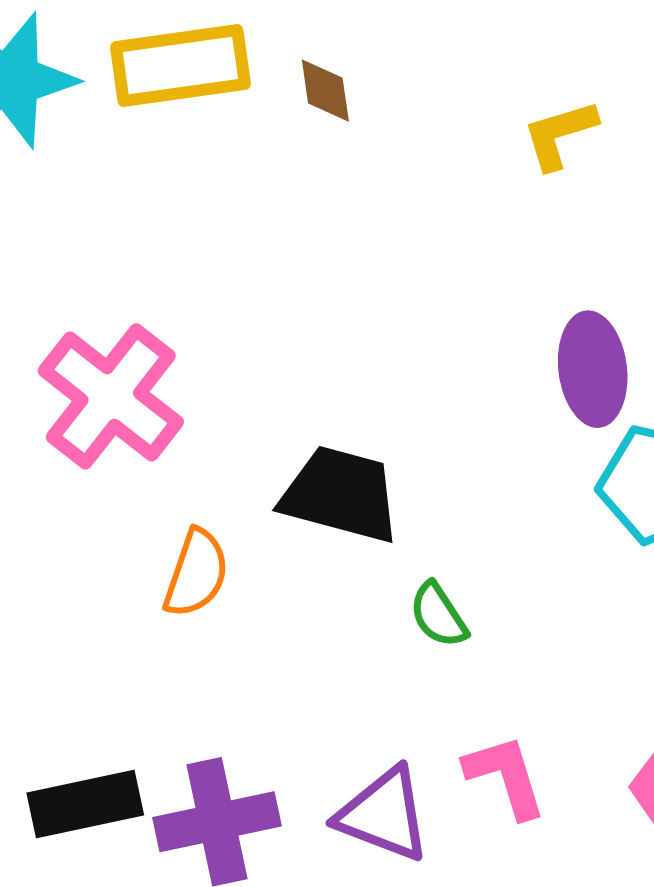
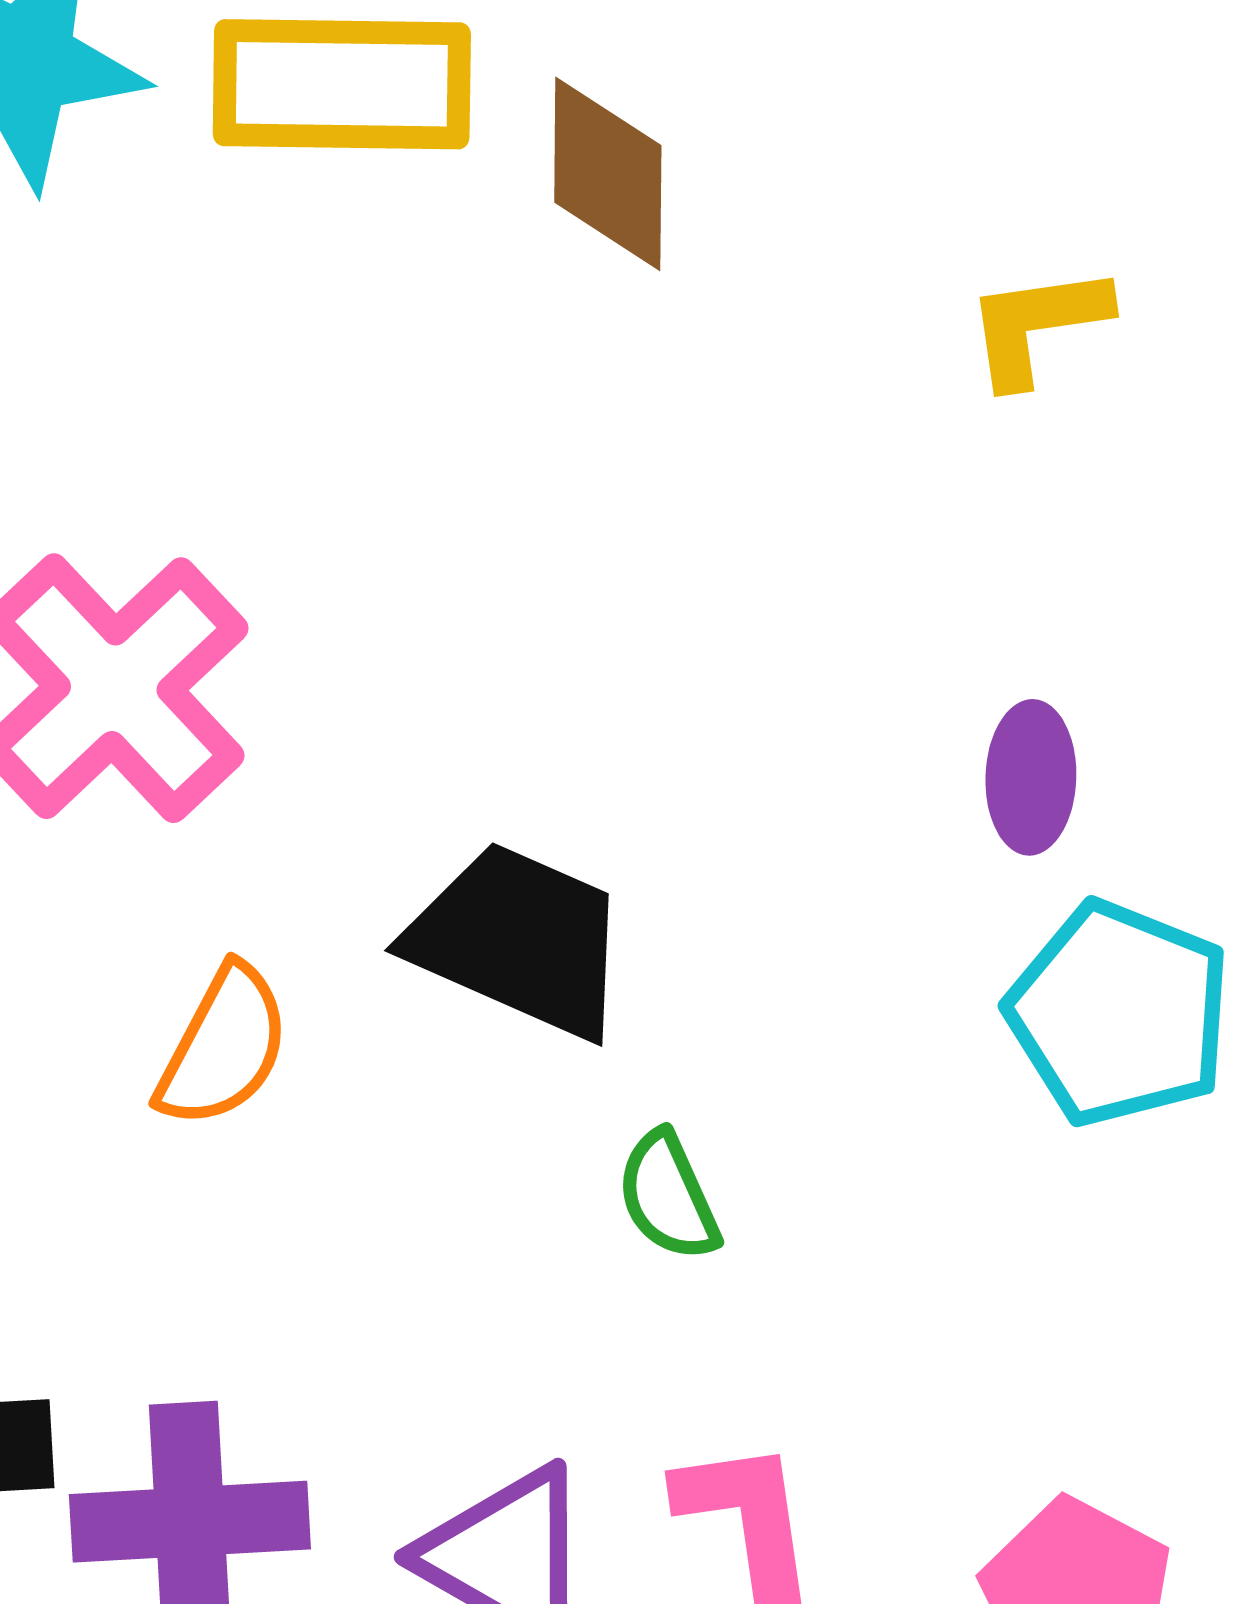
brown diamond: (325, 91) -> (608, 174), size x1.5
purple ellipse: (593, 369) -> (1031, 777), size x0.7

